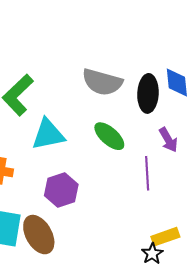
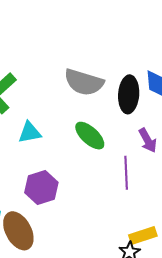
cyan triangle: (48, 134) -> (30, 132), size x0.7

